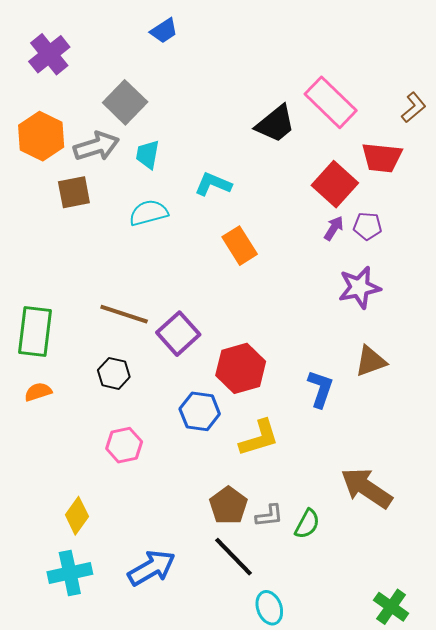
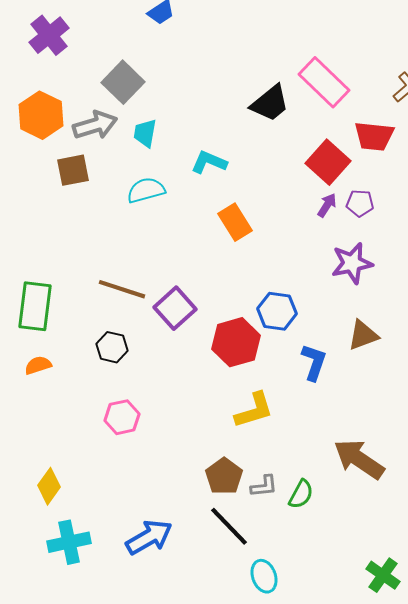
blue hexagon: (200, 411) -> (277, 311), moved
yellow diamond: (77, 516) -> (49, 486), moved

